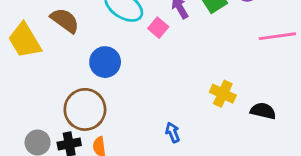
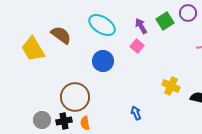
pink square: (158, 28) -> (137, 46), moved
blue circle: (105, 62) -> (103, 61), moved

